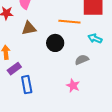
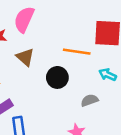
brown triangle: (29, 28) -> (25, 57), turned 49

